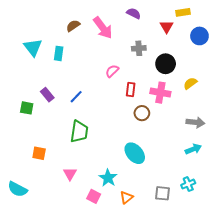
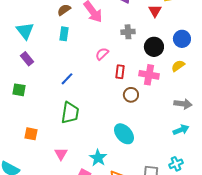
blue circle: (199, 36) -> (182, 39), moved
cyan rectangle: (59, 53) -> (64, 34), moved
purple rectangle: (47, 95) -> (27, 59), moved

